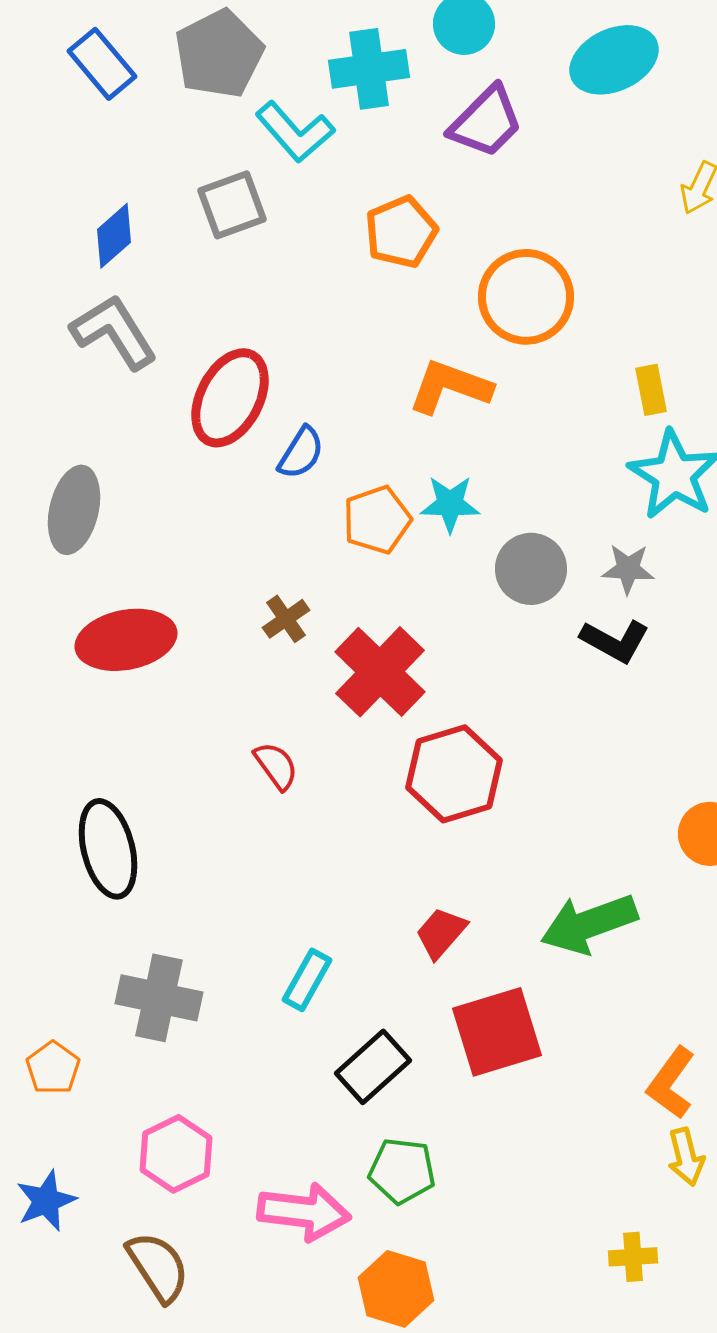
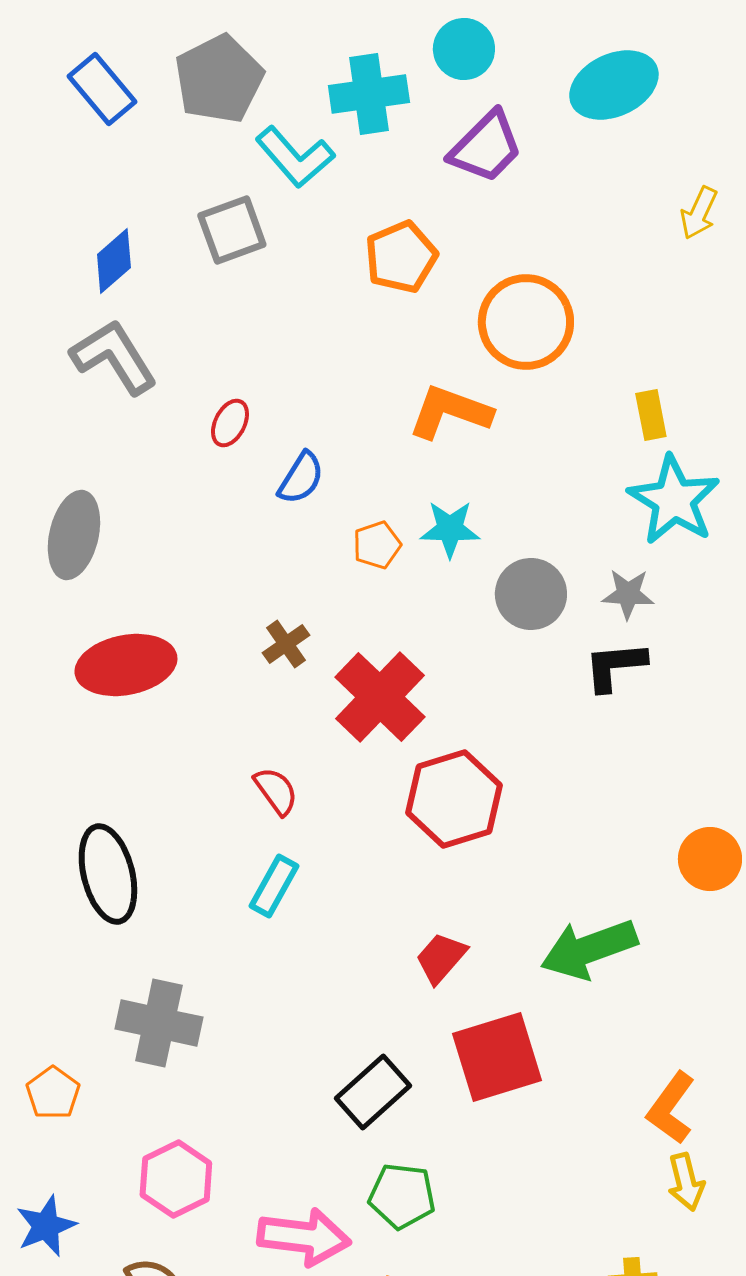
red ellipse: (230, 398) -> (230, 423), size x0.5
orange pentagon: (377, 520) -> (377, 545), size x0.7
black L-shape: (615, 641) -> (615, 666), turned 146
cyan rectangle: (307, 980) -> (274, 886), moved

